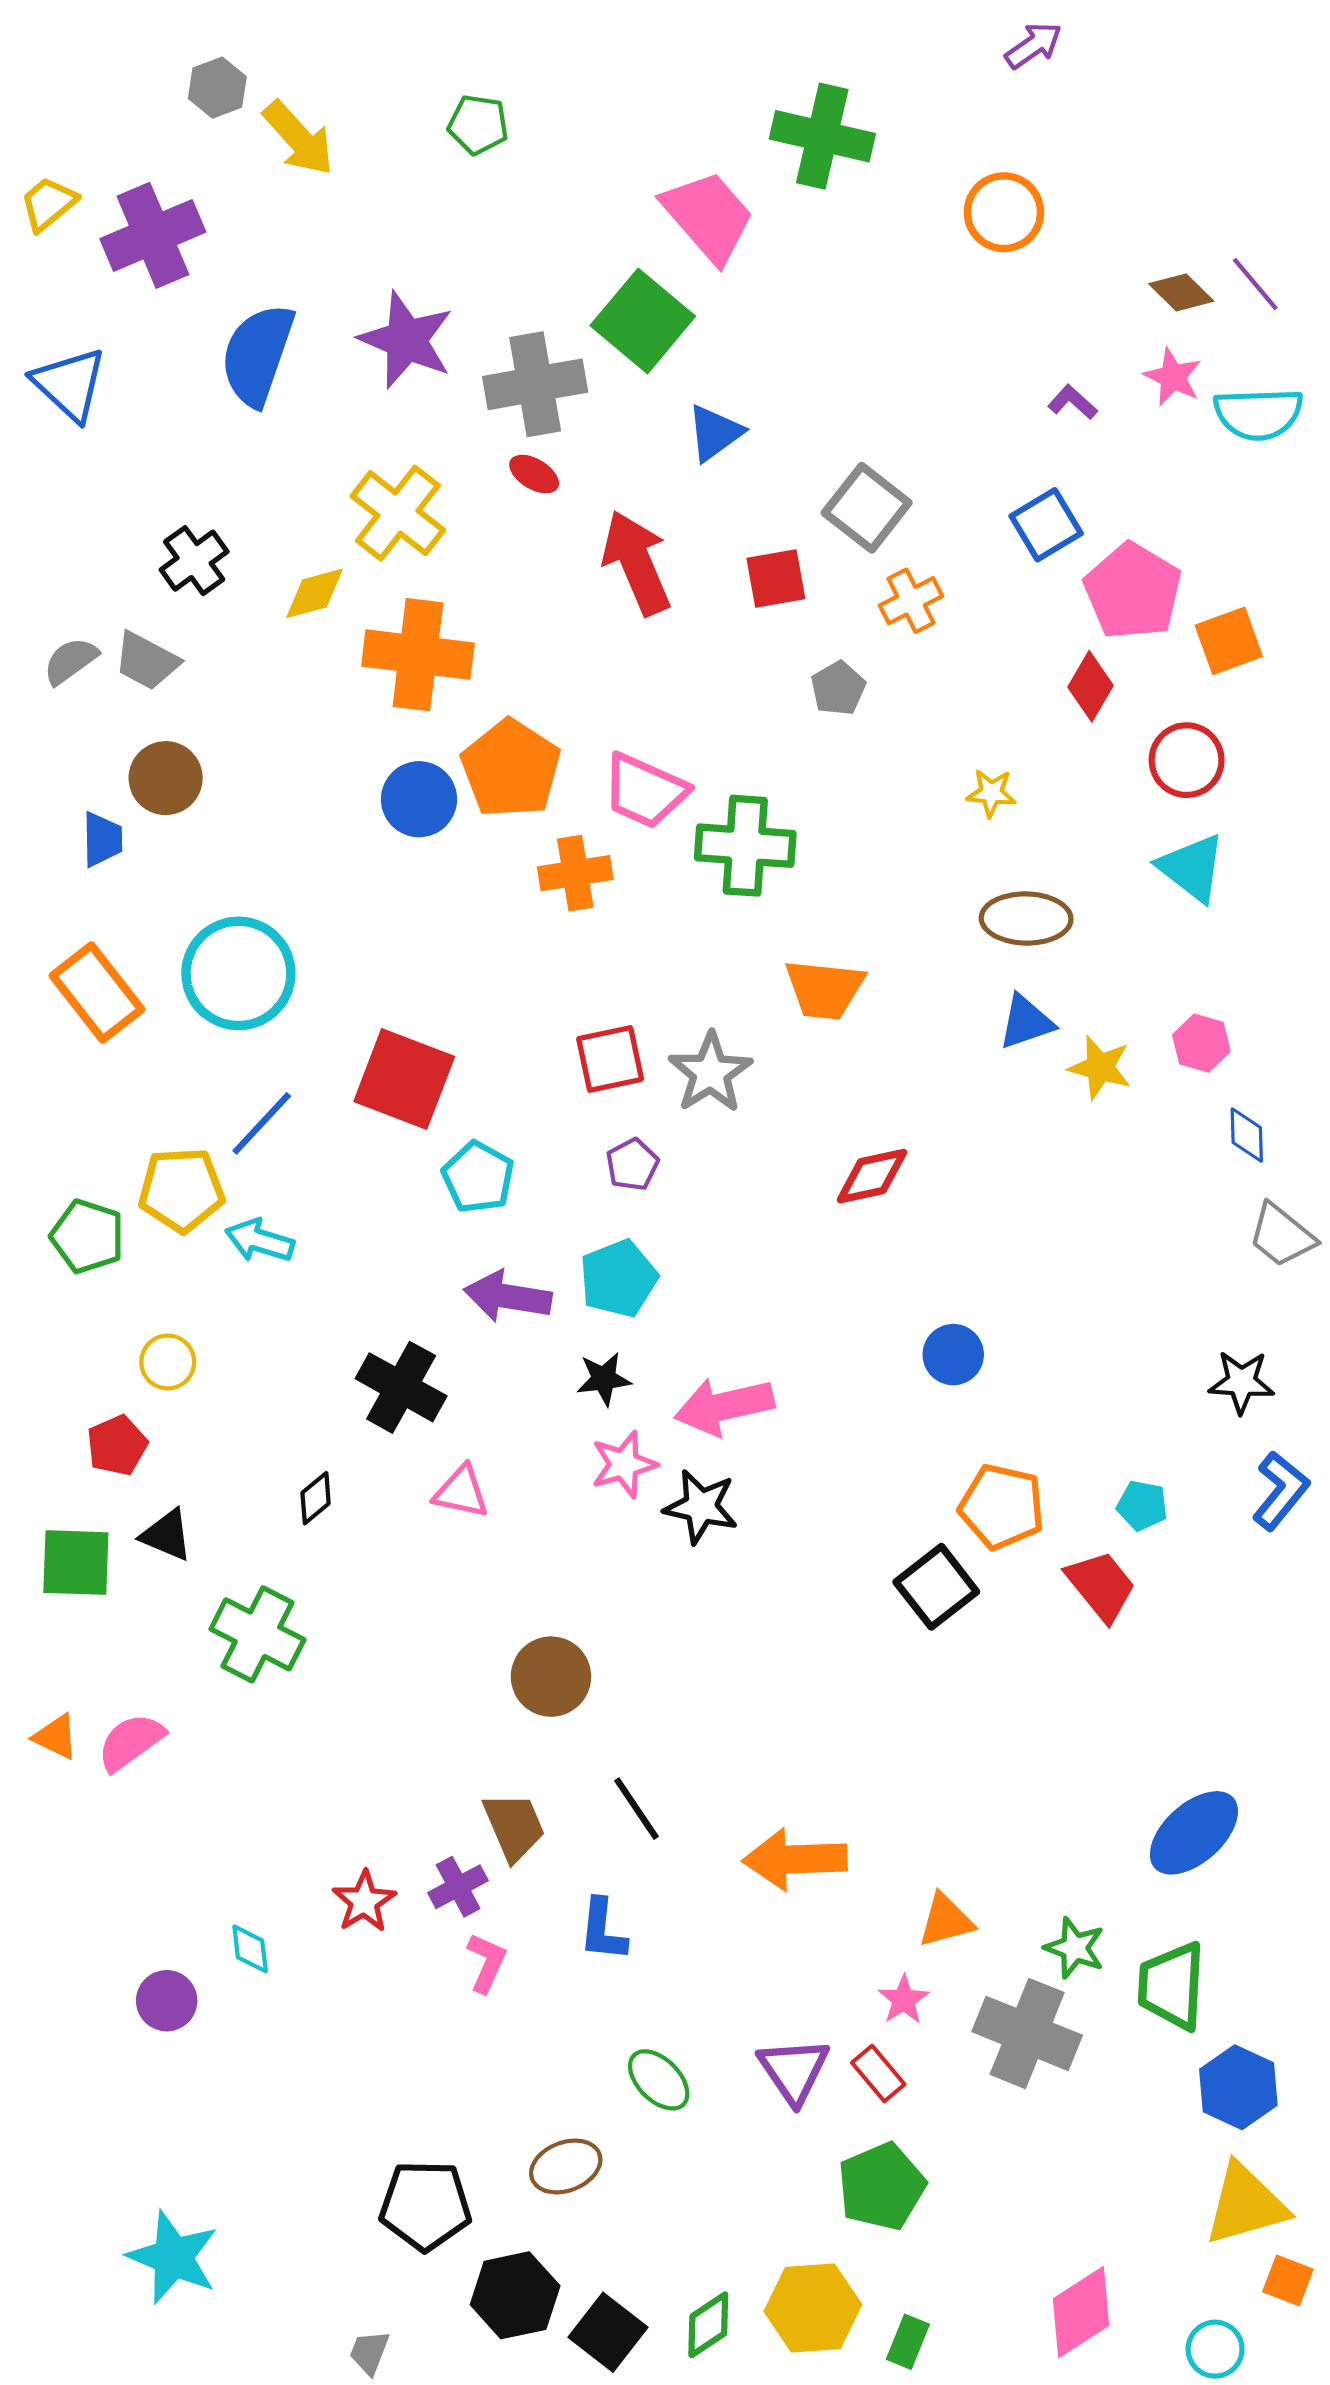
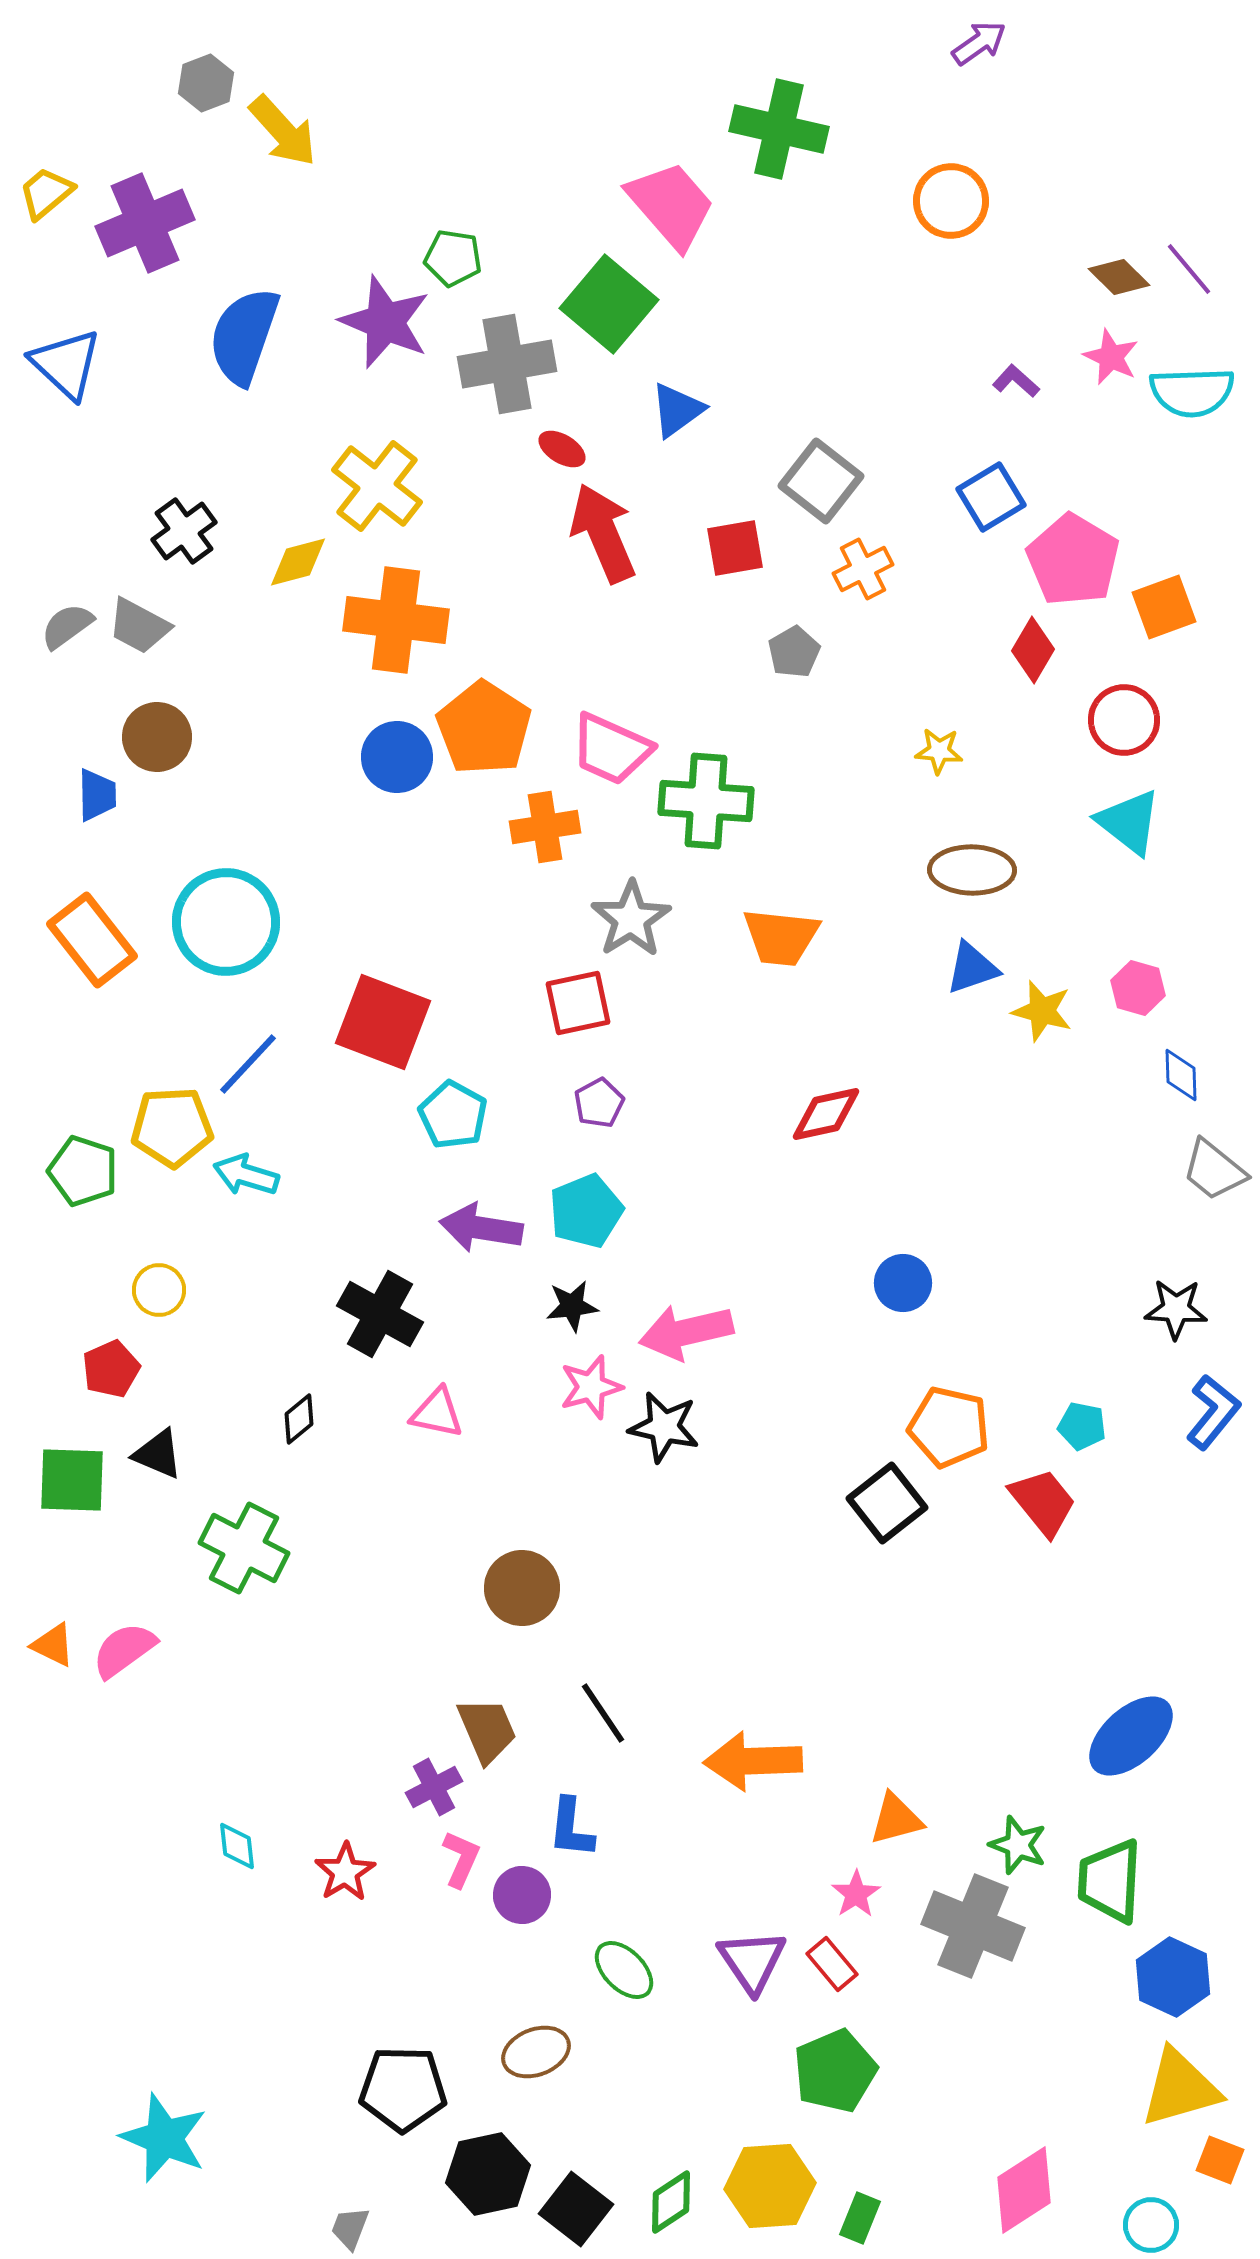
green pentagon: (478, 125) -> (453, 258), moved
red ellipse: (534, 474) -> (562, 449), moved
gray star: (710, 1073) -> (631, 919), moved
red star: (364, 1901) -> (345, 1872), moved
purple circle: (167, 2001) -> (522, 1895), moved

